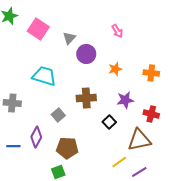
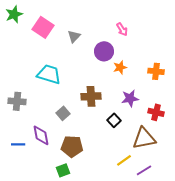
purple circle: (86, 54) -> (104, 51), moved
purple diamond: (36, 137) -> (41, 135), turned -40

